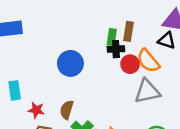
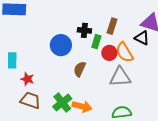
green rectangle: (112, 37) -> (96, 42), moved
black cross: (116, 49) -> (84, 30), moved
brown semicircle: (67, 110) -> (80, 69), moved

